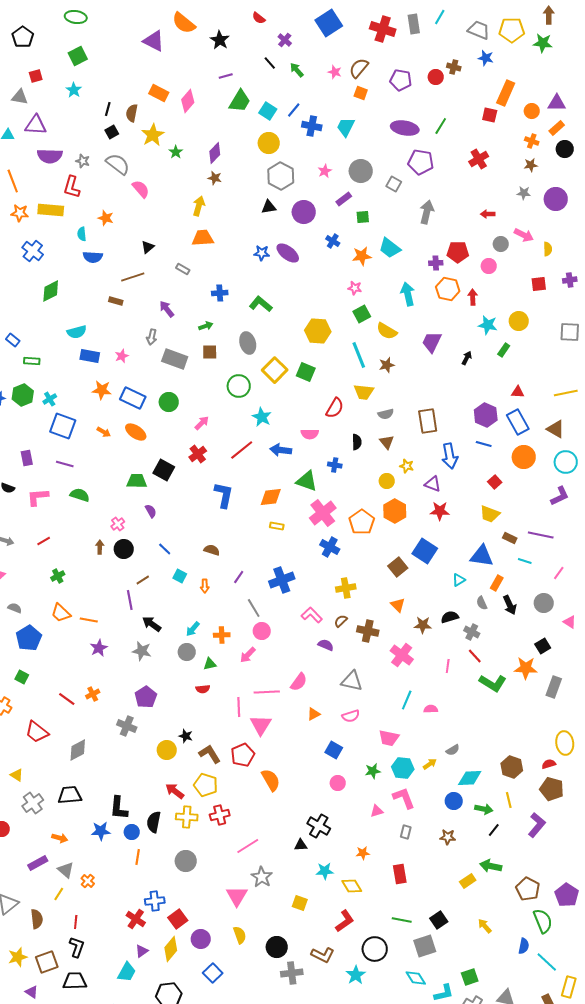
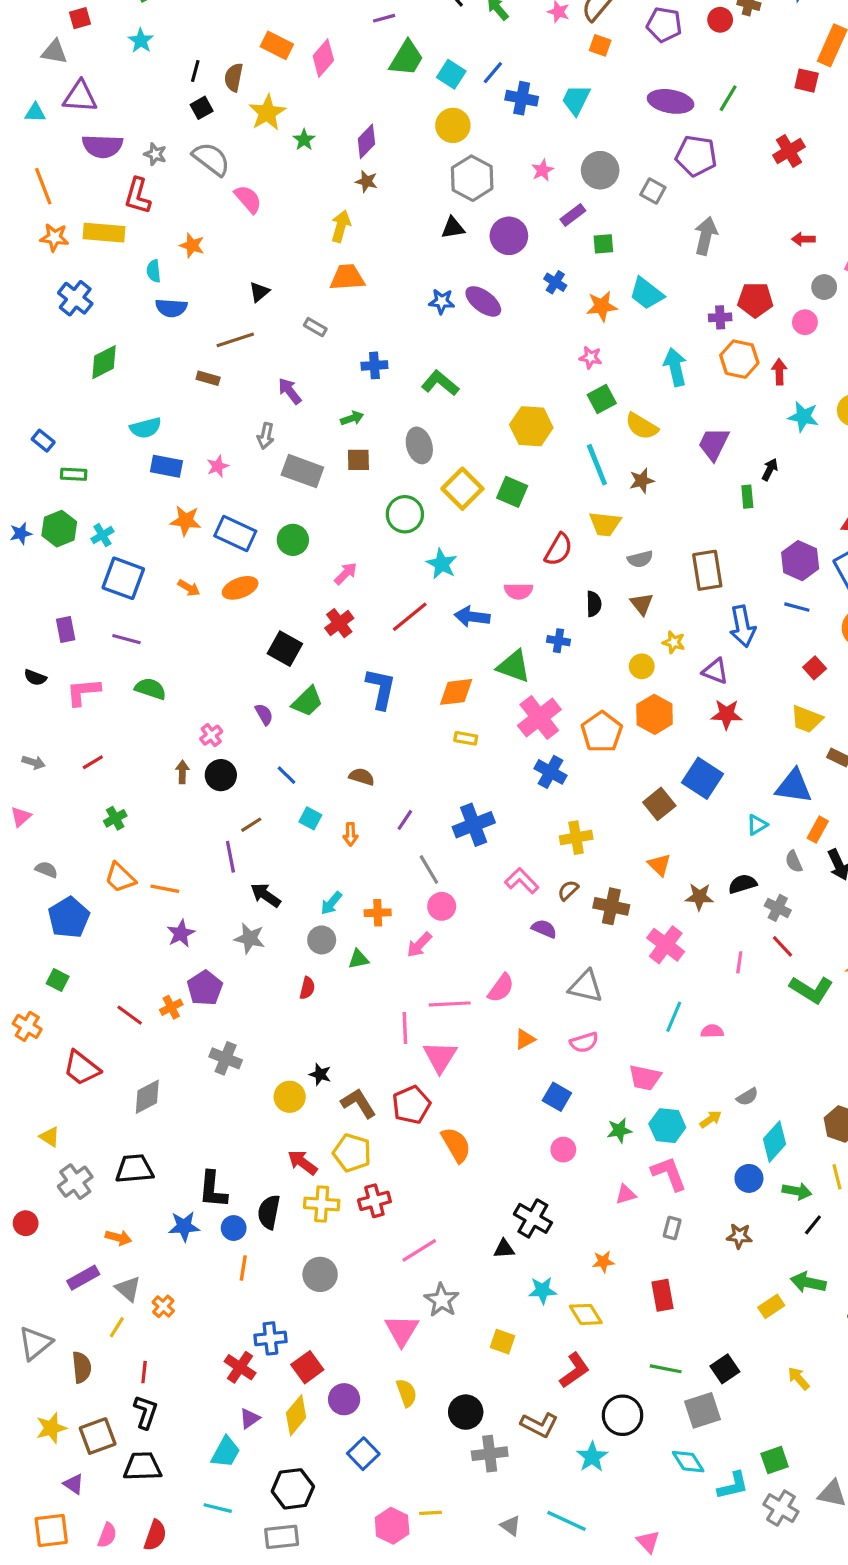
green rectangle: (504, 350) -> (747, 497), moved, turned -40
orange ellipse: (136, 432) -> (240, 588), turned -55
green trapezoid: (137, 481) -> (307, 702), moved, turned 135
red semicircle: (203, 689) -> (307, 988), moved, turned -72
purple pentagon: (146, 697) -> (205, 988), moved
cyan diamond: (470, 778) -> (775, 1142), turned -45

